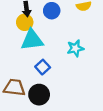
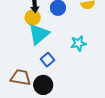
cyan triangle: (32, 40) -> (39, 34), turned -35

